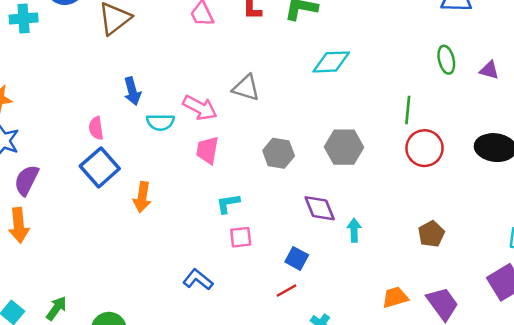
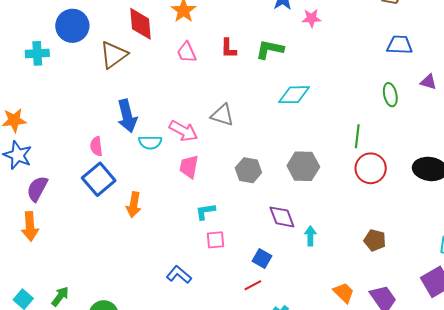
purple triangle: (489, 70) -> (428, 82), moved
blue arrow: (132, 91) -> (127, 116), size x1.4
brown pentagon: (431, 234) -> (375, 240), turned -30
orange trapezoid: (395, 297) -> (344, 293), turned 60

